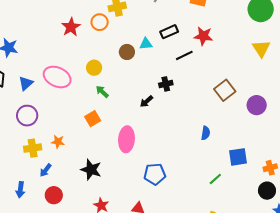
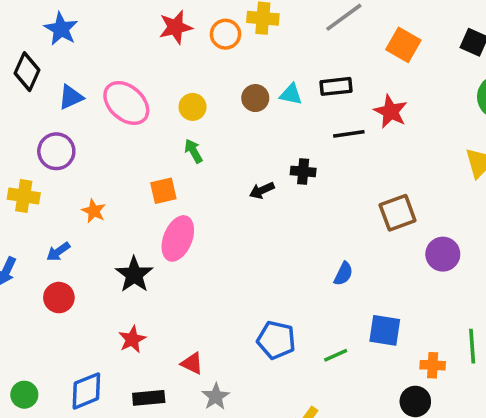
pink ellipse: (126, 139) -> (178, 238), moved
yellow cross: (33, 148) -> (24, 196), moved
blue pentagon: (155, 174) -> (276, 340), moved

